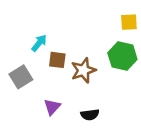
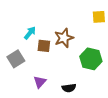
green hexagon: (122, 56) -> (91, 59), moved
brown star: (83, 70) -> (64, 38), moved

